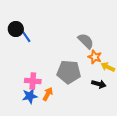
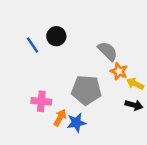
black circle: (16, 29) -> (56, 36), moved
black arrow: (99, 84) -> (134, 105), moved
blue star: (30, 96) -> (76, 123), moved

